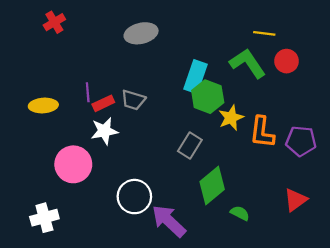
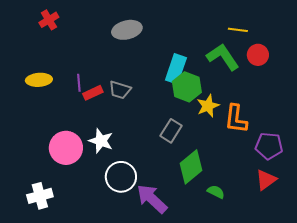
yellow ellipse: (43, 105) -> (39, 80), moved
white star: (104, 131) -> (101, 141), moved, turned 30
purple pentagon: (301, 141) -> (269, 146), moved

